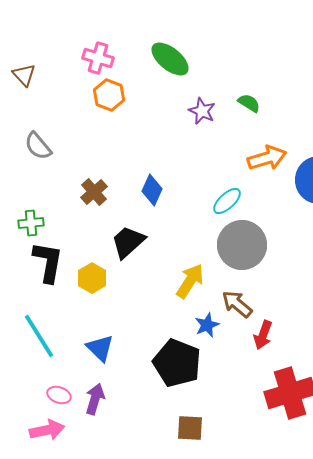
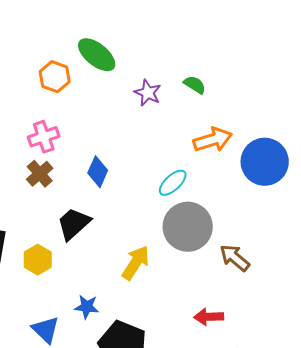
pink cross: (98, 58) -> (44, 137), moved, turned -36
green ellipse: (170, 59) -> (97, 55), moved
brown arrow: (237, 304) -> (235, 258), moved
blue star: (207, 325) -> (87, 307), moved, turned 30
red arrow: (263, 335) -> (209, 317), turned 68

